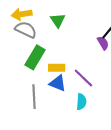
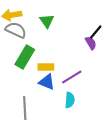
purple line: (83, 78) -> (72, 77), turned -75
gray line: (34, 97) -> (25, 108), moved

